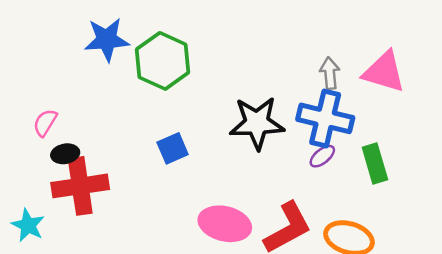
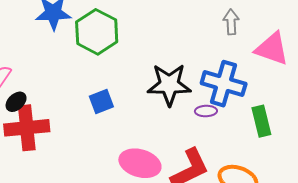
gray arrow: (330, 73) -> (231, 22), moved
black ellipse: (65, 154) -> (16, 102), turned -35
purple ellipse: (322, 156) -> (206, 111), moved, turned 35

